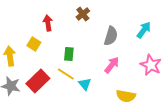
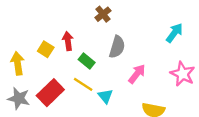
red arrow: (48, 23) -> (68, 41), moved
gray semicircle: (111, 36) -> (117, 47), moved
green rectangle: (69, 54) -> (87, 61), turned -56

